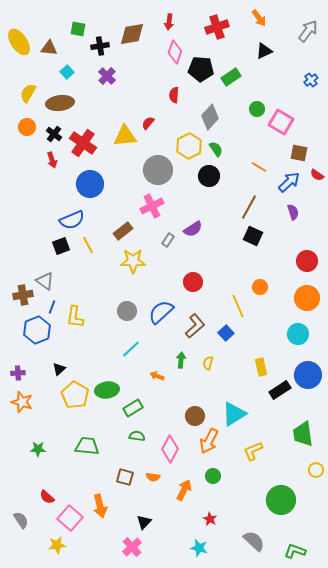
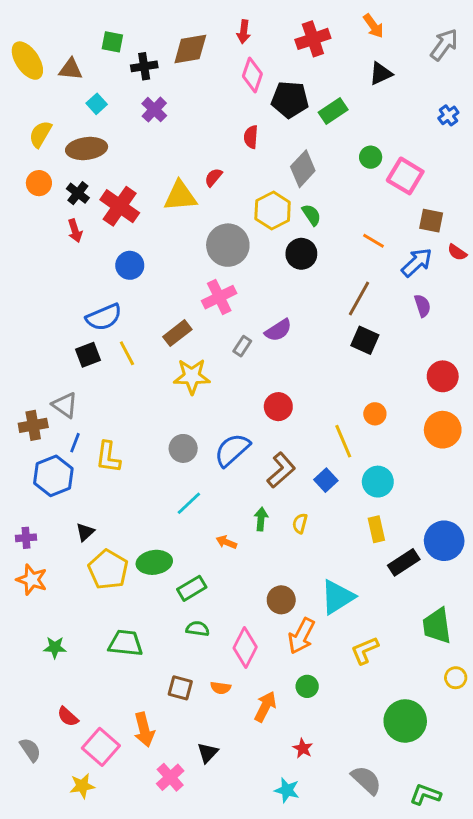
blue circle: (90, 184) -> (130, 265), size x0.7
cyan circle: (298, 334) -> (378, 482), moved
pink cross: (132, 547) -> (170, 777), moved

